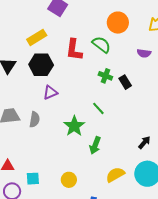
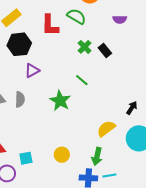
green cross: (105, 76) -> (85, 47), turned 32
green arrow: (95, 145) -> (97, 156), moved
yellow semicircle: (115, 175) -> (106, 129), moved

